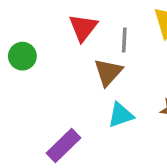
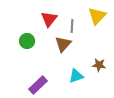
green circle: (22, 56) -> (27, 41), moved
cyan triangle: (121, 115) -> (76, 76), moved

